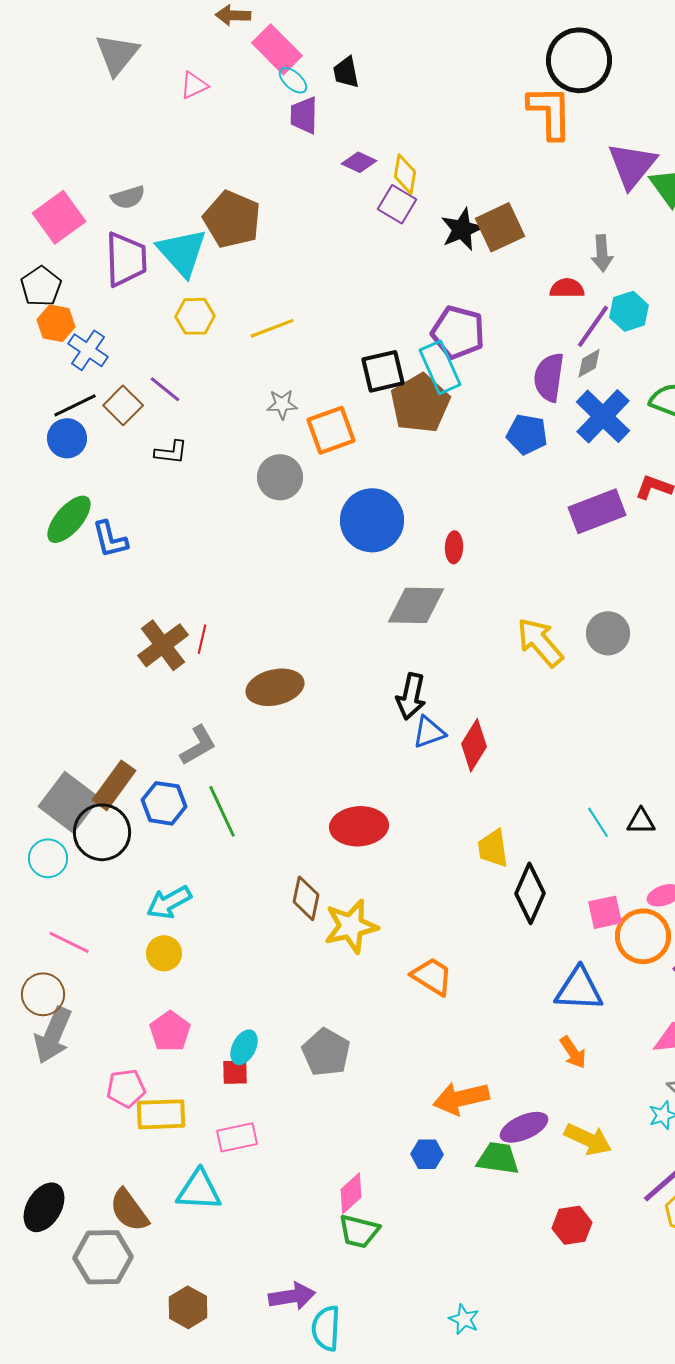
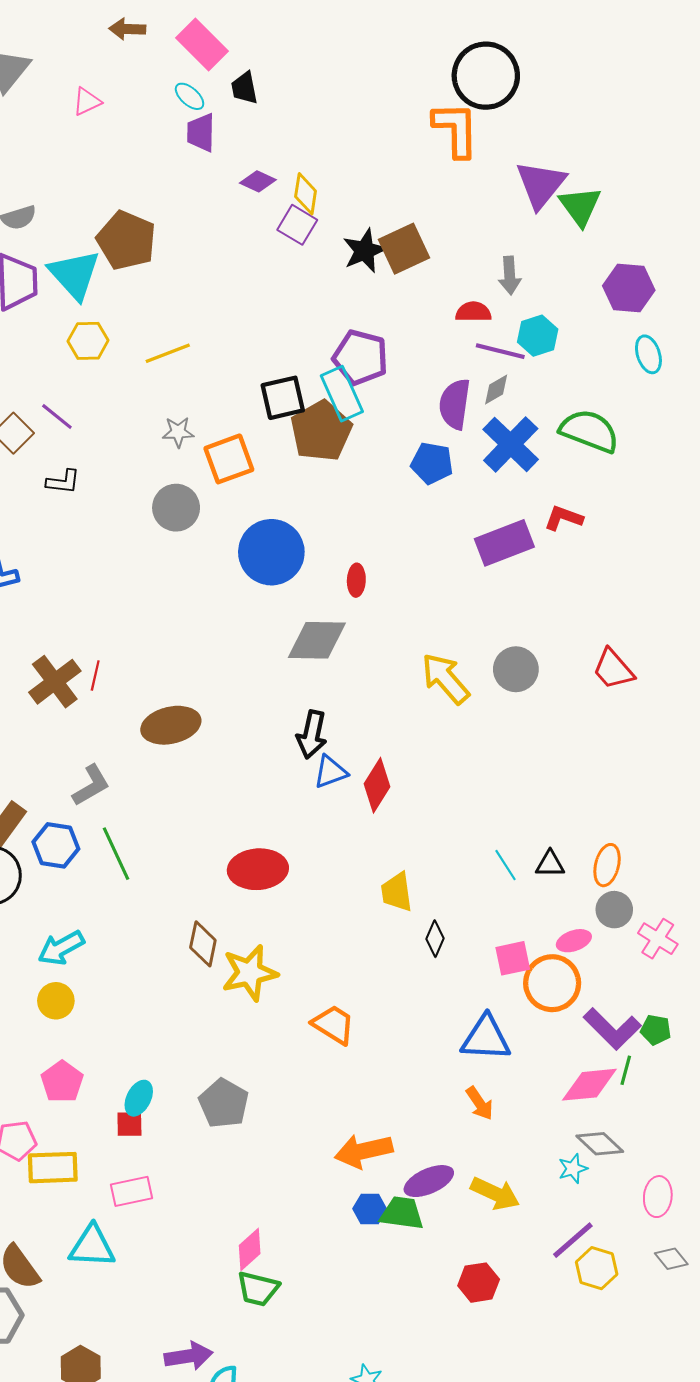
pink rectangle: (277, 49) -> (202, 45), moved
purple line: (593, 326) -> (500, 351), turned 69
black diamond: (530, 893) -> (435, 939), size x0.6
blue hexagon: (427, 1154) -> (370, 1209), moved

